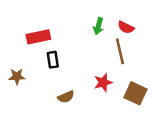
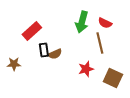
green arrow: (98, 26) -> (82, 22), size x1.5
red rectangle: (38, 37) -> (32, 31), turned -30
brown semicircle: (66, 97) -> (55, 54), moved

